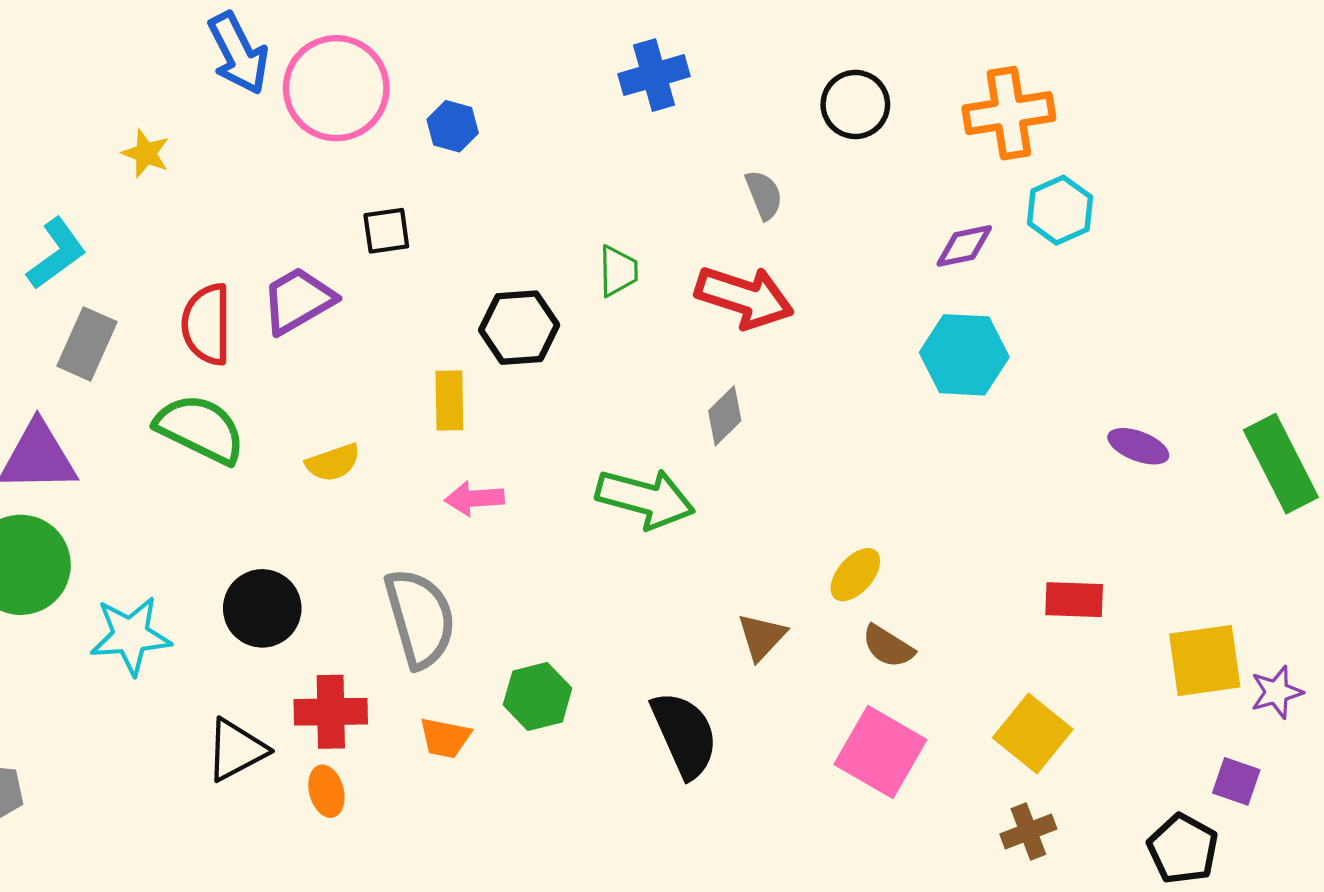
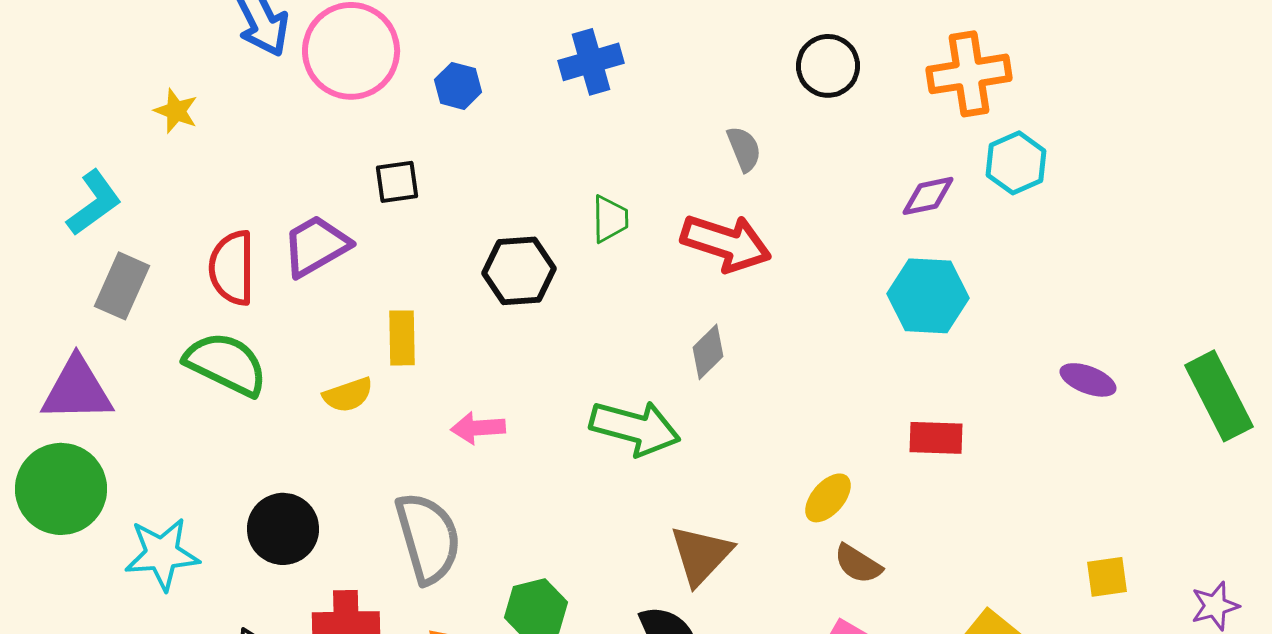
blue cross: (654, 75) -> (591, 62), moved
yellow rectangle: (449, 400) -> (402, 338), moved
red rectangle: (1074, 600) -> (936, 438), moved
brown triangle: (762, 637) -> (701, 555), moved, size x1.4
yellow square: (1205, 661) -> (1107, 577), moved, size x0.6

